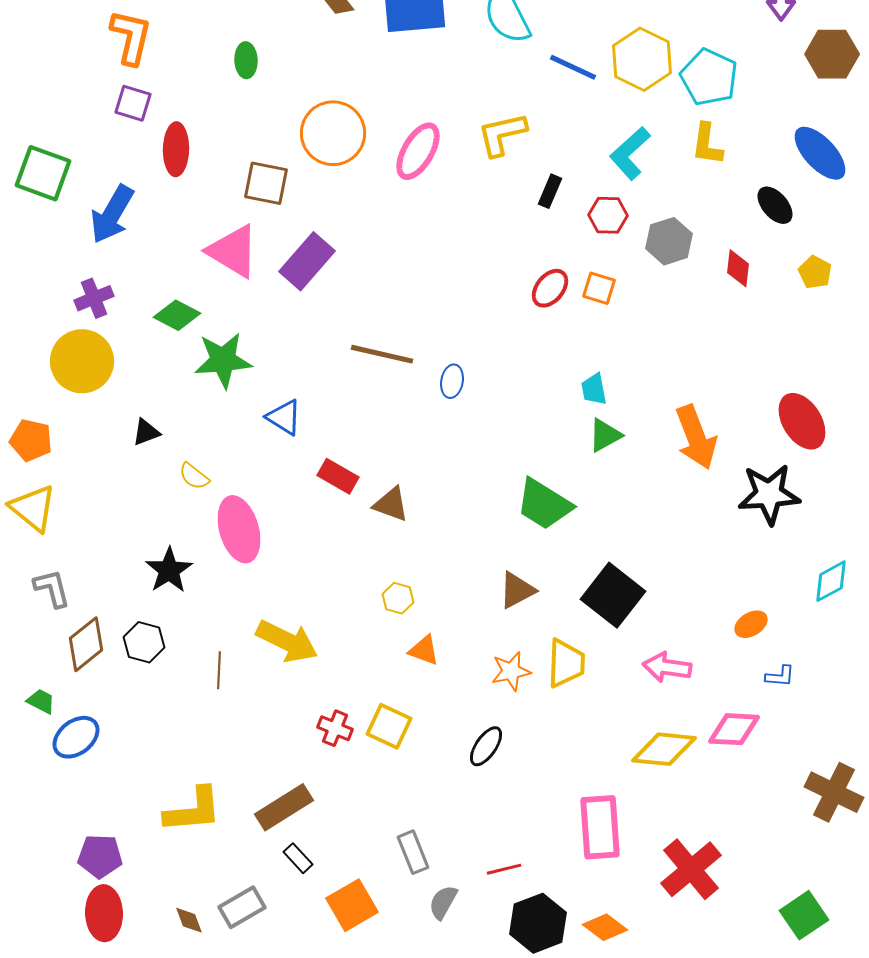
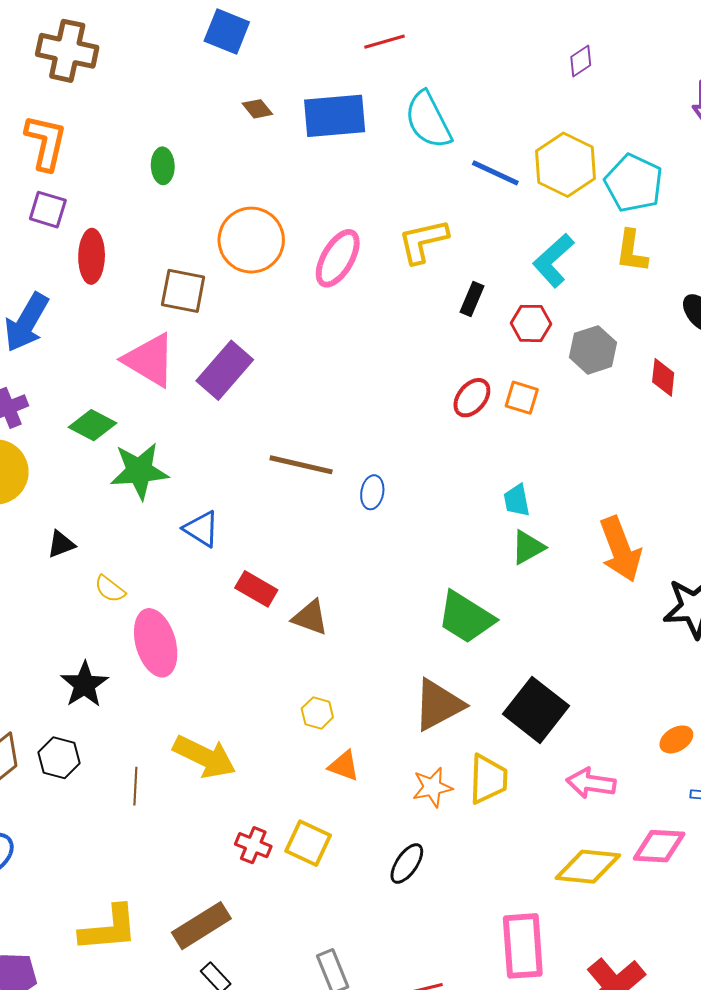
brown triangle: (517, 590) -> (438, 705), size x1.4

